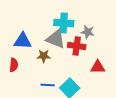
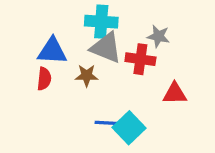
cyan cross: (64, 23) -> (101, 22), moved
red semicircle: (14, 65) -> (44, 79), moved
blue line: (48, 85) -> (106, 123), moved

